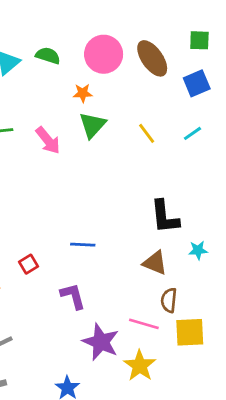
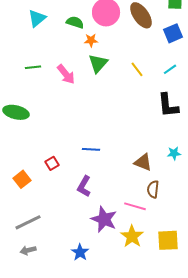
green semicircle: (48, 56) -> (75, 22), moved
black L-shape: (165, 217) -> (168, 105), moved
purple L-shape: (73, 296) -> (84, 186), turned -135
yellow square: (190, 332) -> (168, 240), moved

